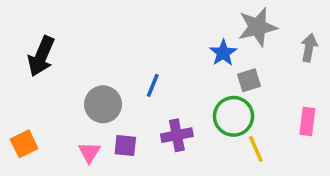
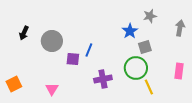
gray star: (258, 27) -> (150, 16), size x0.6
black arrow: (41, 56) -> (24, 33), size x0.6
gray circle: (103, 104) -> (52, 41), moved
purple square: (125, 146) -> (73, 59), moved

